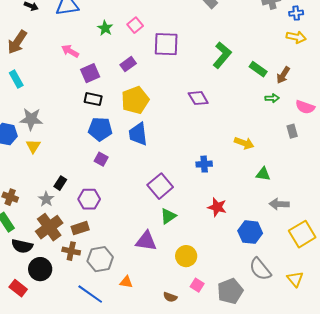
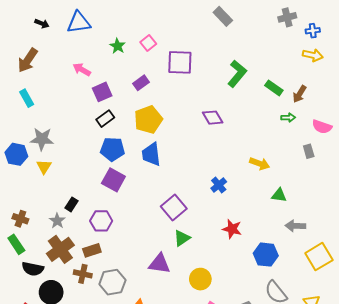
black rectangle: (93, 99) -> (105, 119), turned -48
purple square: (101, 159) -> (113, 180), size x1.6
blue cross: (204, 164) -> (219, 185), turned -35

